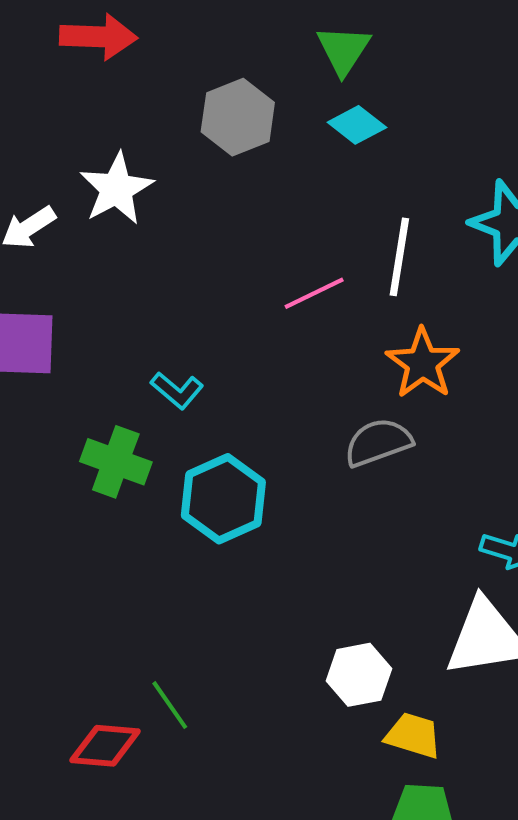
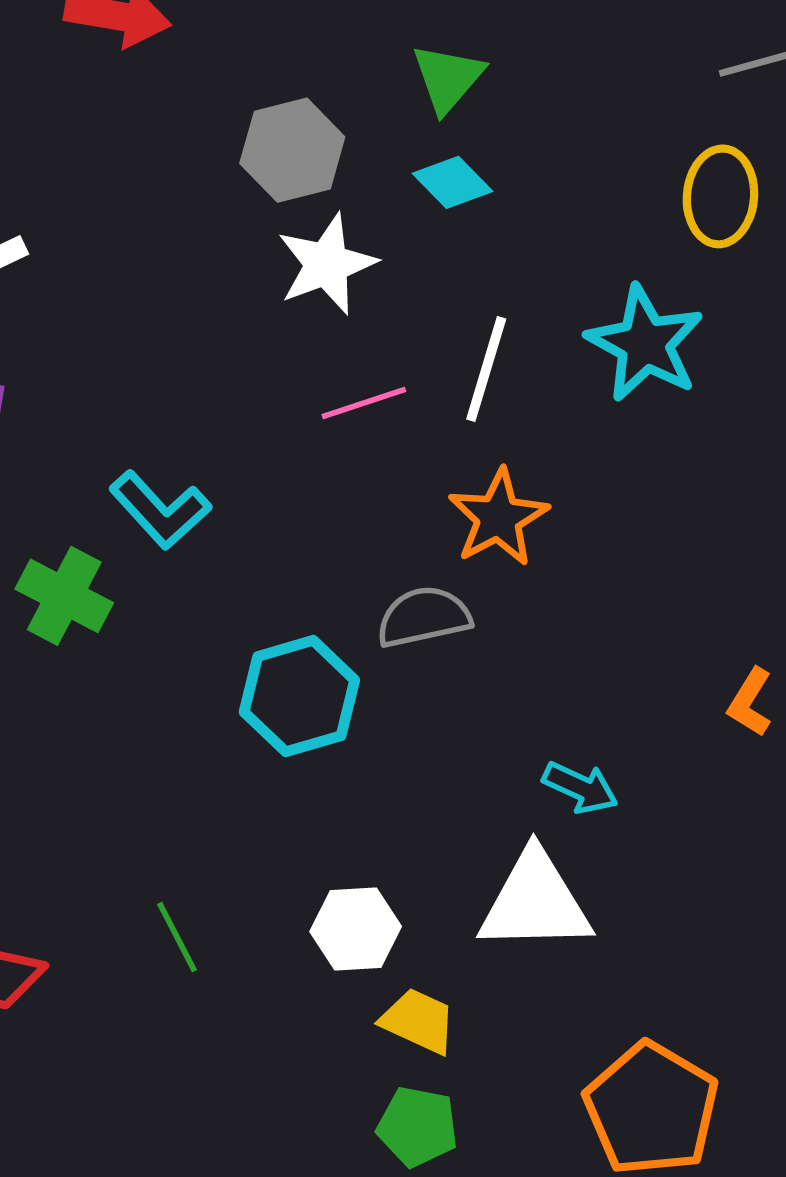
white star: (117, 189) -> (327, 264), moved
cyan L-shape: (177, 390) -> (160, 510), size x1.4
cyan hexagon: (223, 499) -> (299, 696), moved
green line: (170, 705) -> (177, 937), moved

